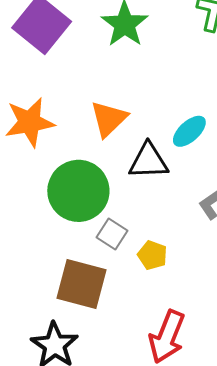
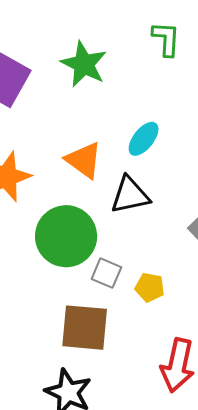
orange triangle: (109, 119) -> (84, 160), turned -30
cyan ellipse: (189, 131) -> (144, 139), moved

